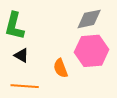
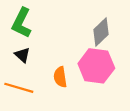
gray diamond: (89, 19) -> (101, 32), turned -44

